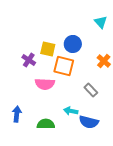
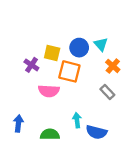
cyan triangle: (101, 22) -> (101, 44), moved
gray rectangle: (91, 90) -> (107, 92), moved
cyan arrow: (71, 111) -> (77, 120), turned 72

